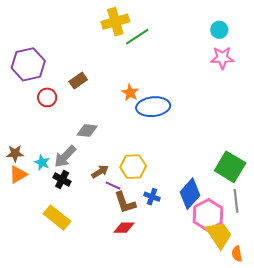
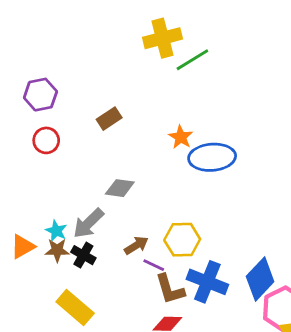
purple hexagon: (28, 64) -> (40, 95), size x0.7
red circle: (47, 97) -> (46, 140), moved
brown star: (15, 153) -> (57, 250), moved
blue cross: (152, 197) -> (207, 282), size x1.8

